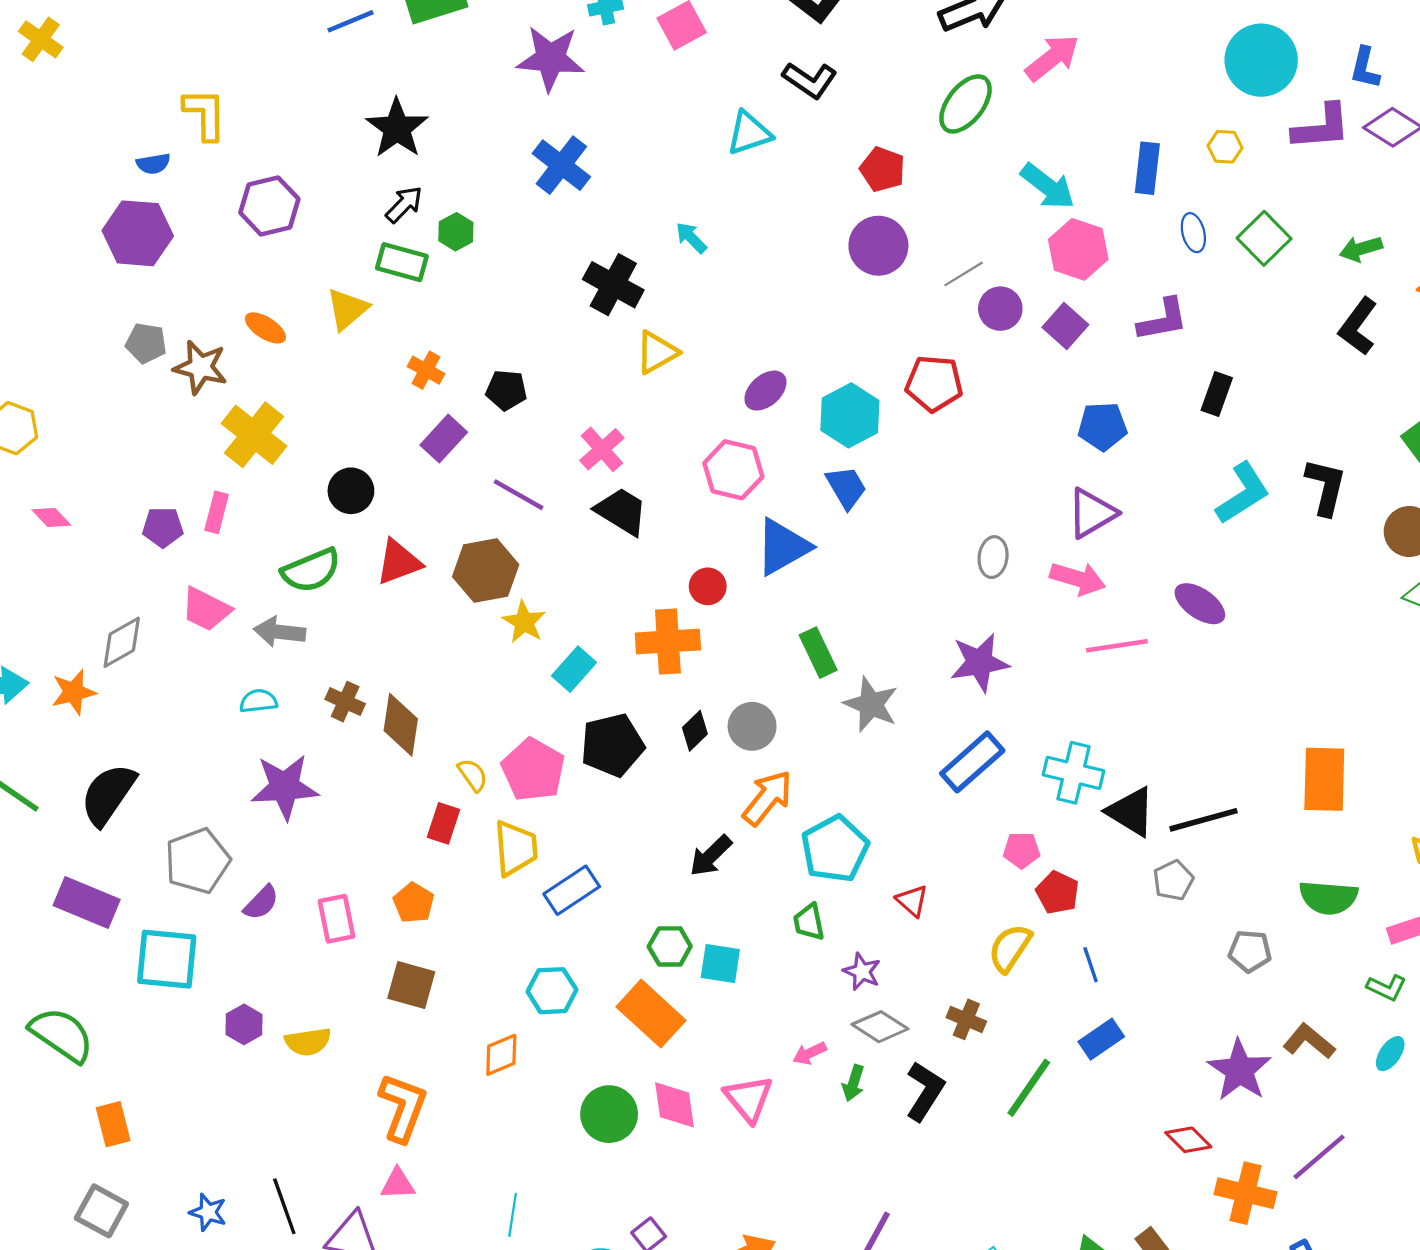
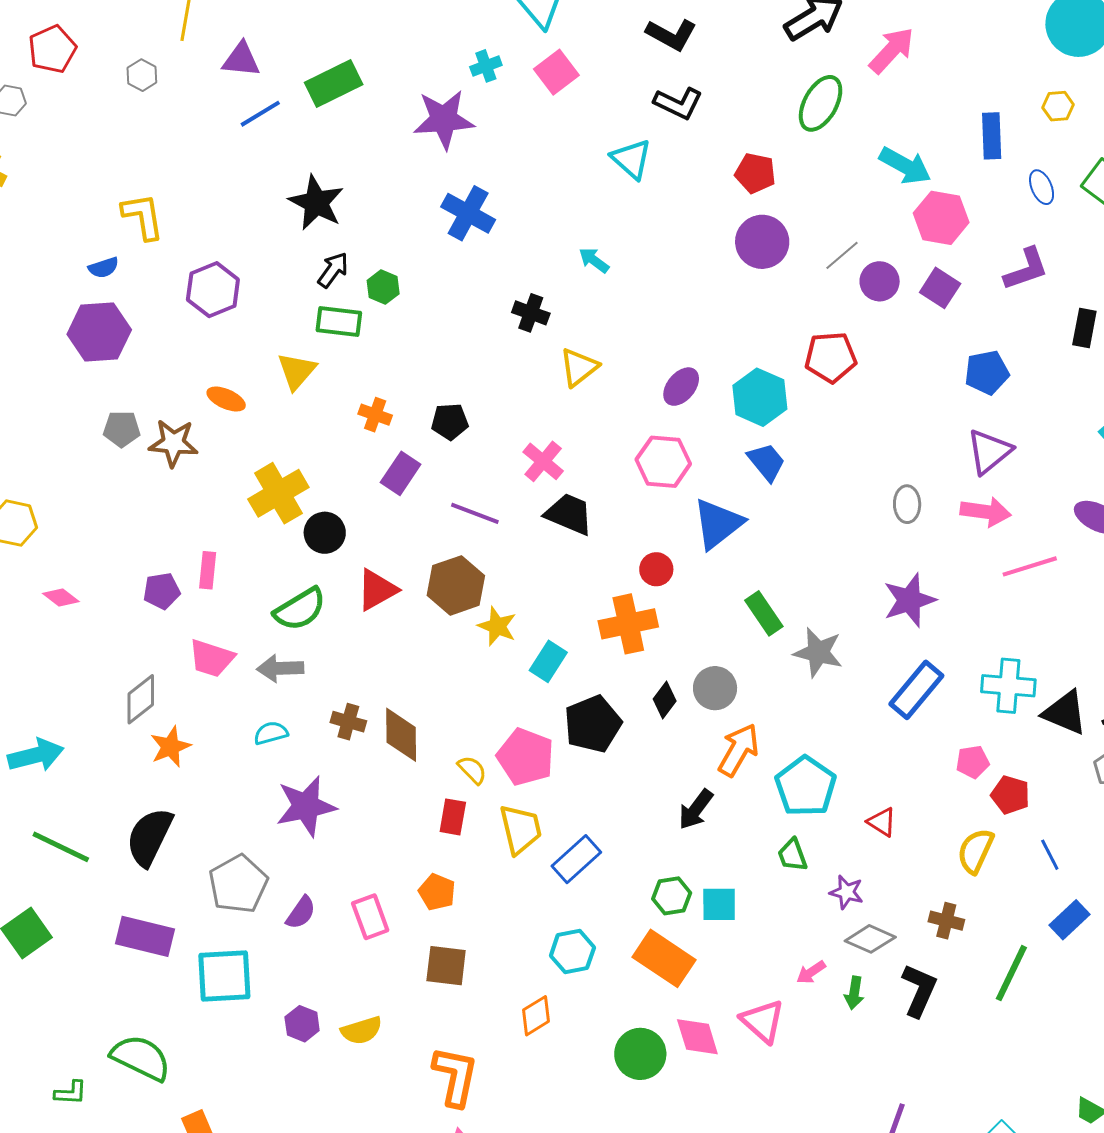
cyan triangle: (749, 133) -> (631, 159), turned -51
black cross: (613, 285) -> (531, 313), size x0.7
yellow cross: (254, 435) -> (278, 493), moved, turned 30
orange star: (74, 692) -> (170, 747), moved

